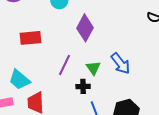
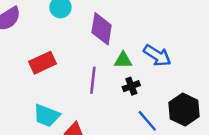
green triangle: (93, 68) -> (123, 60), moved, turned -35
black cross: (83, 86) -> (131, 86), moved

